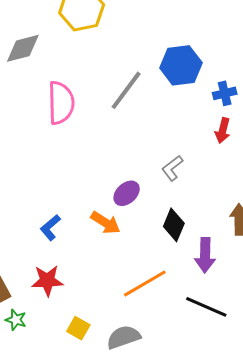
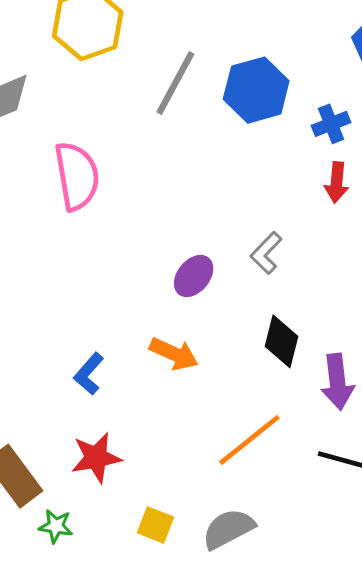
gray line: (126, 90) -> (175, 83), moved
purple ellipse: (127, 193) -> (194, 276), moved

